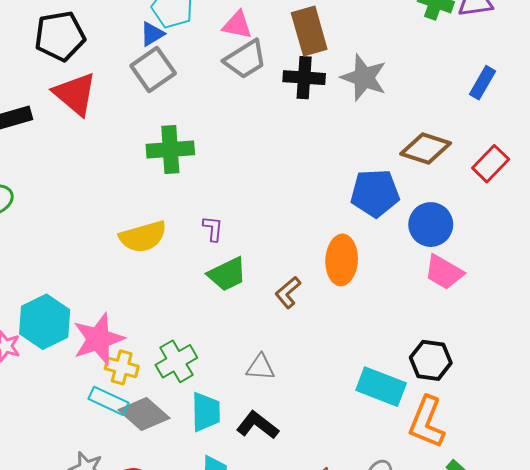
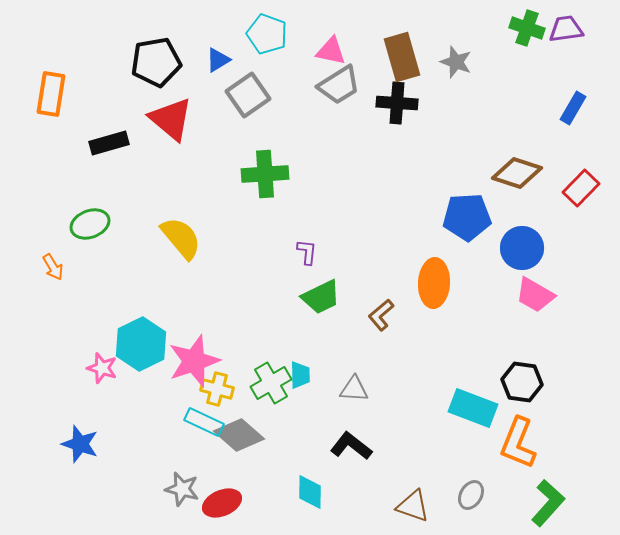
blue triangle: (152, 34) -> (218, 60), moved
gray star: (364, 78) -> (456, 62), moved, size x0.7
yellow semicircle: (143, 237) -> (181, 238), moved, turned -114
cyan trapezoid: (206, 412) -> (300, 375), moved, size x0.7

